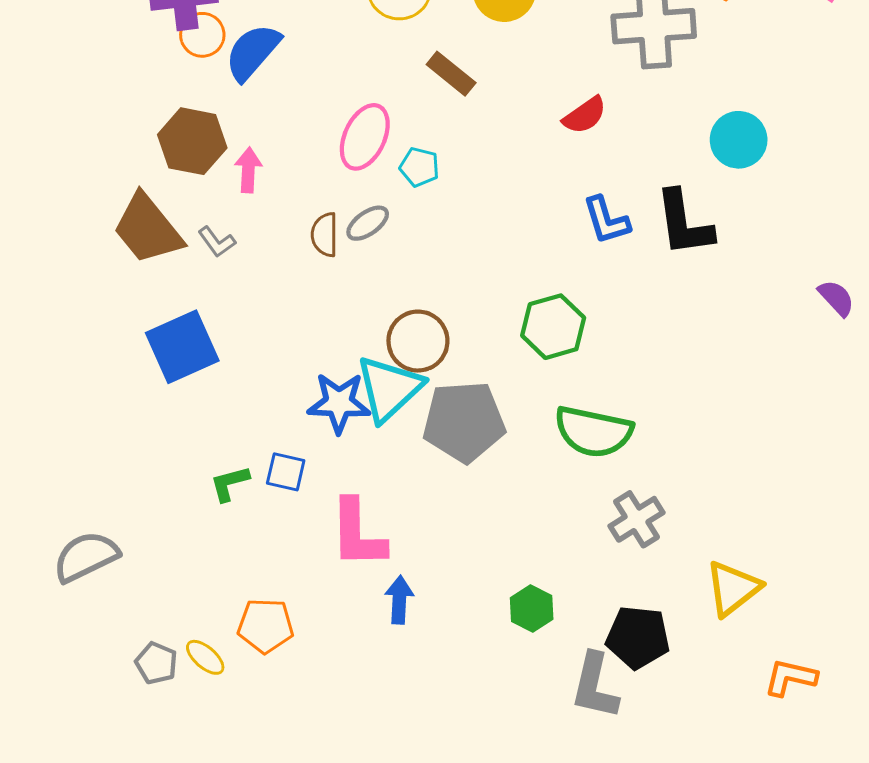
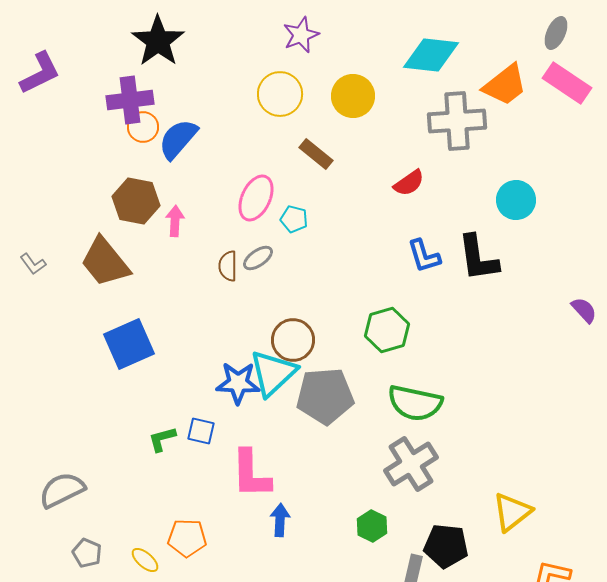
gray L-shape: (217, 242) -> (33, 264), moved
gray cross: (636, 519) -> (411, 464), moved, size x1.4
gray pentagon: (156, 663) -> (87, 553), moved

